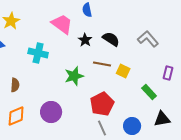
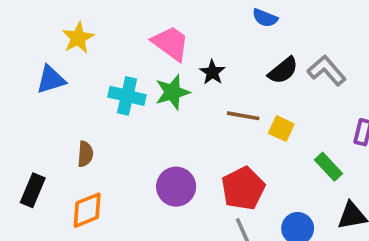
blue semicircle: (87, 10) -> (265, 18), moved, turned -56
black semicircle: (111, 39) -> (283, 70), moved, turned 108
green star: (74, 76) -> (172, 92), moved
purple circle: (51, 112) -> (176, 187), moved

